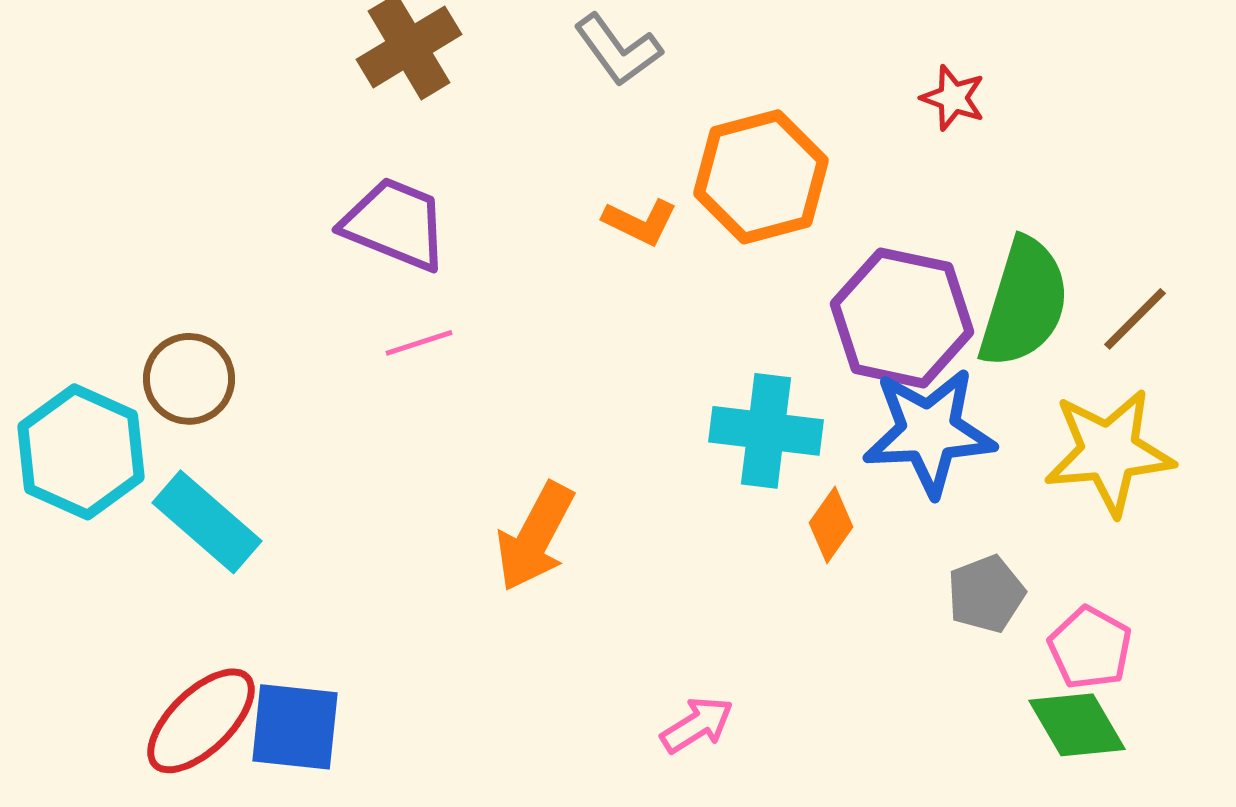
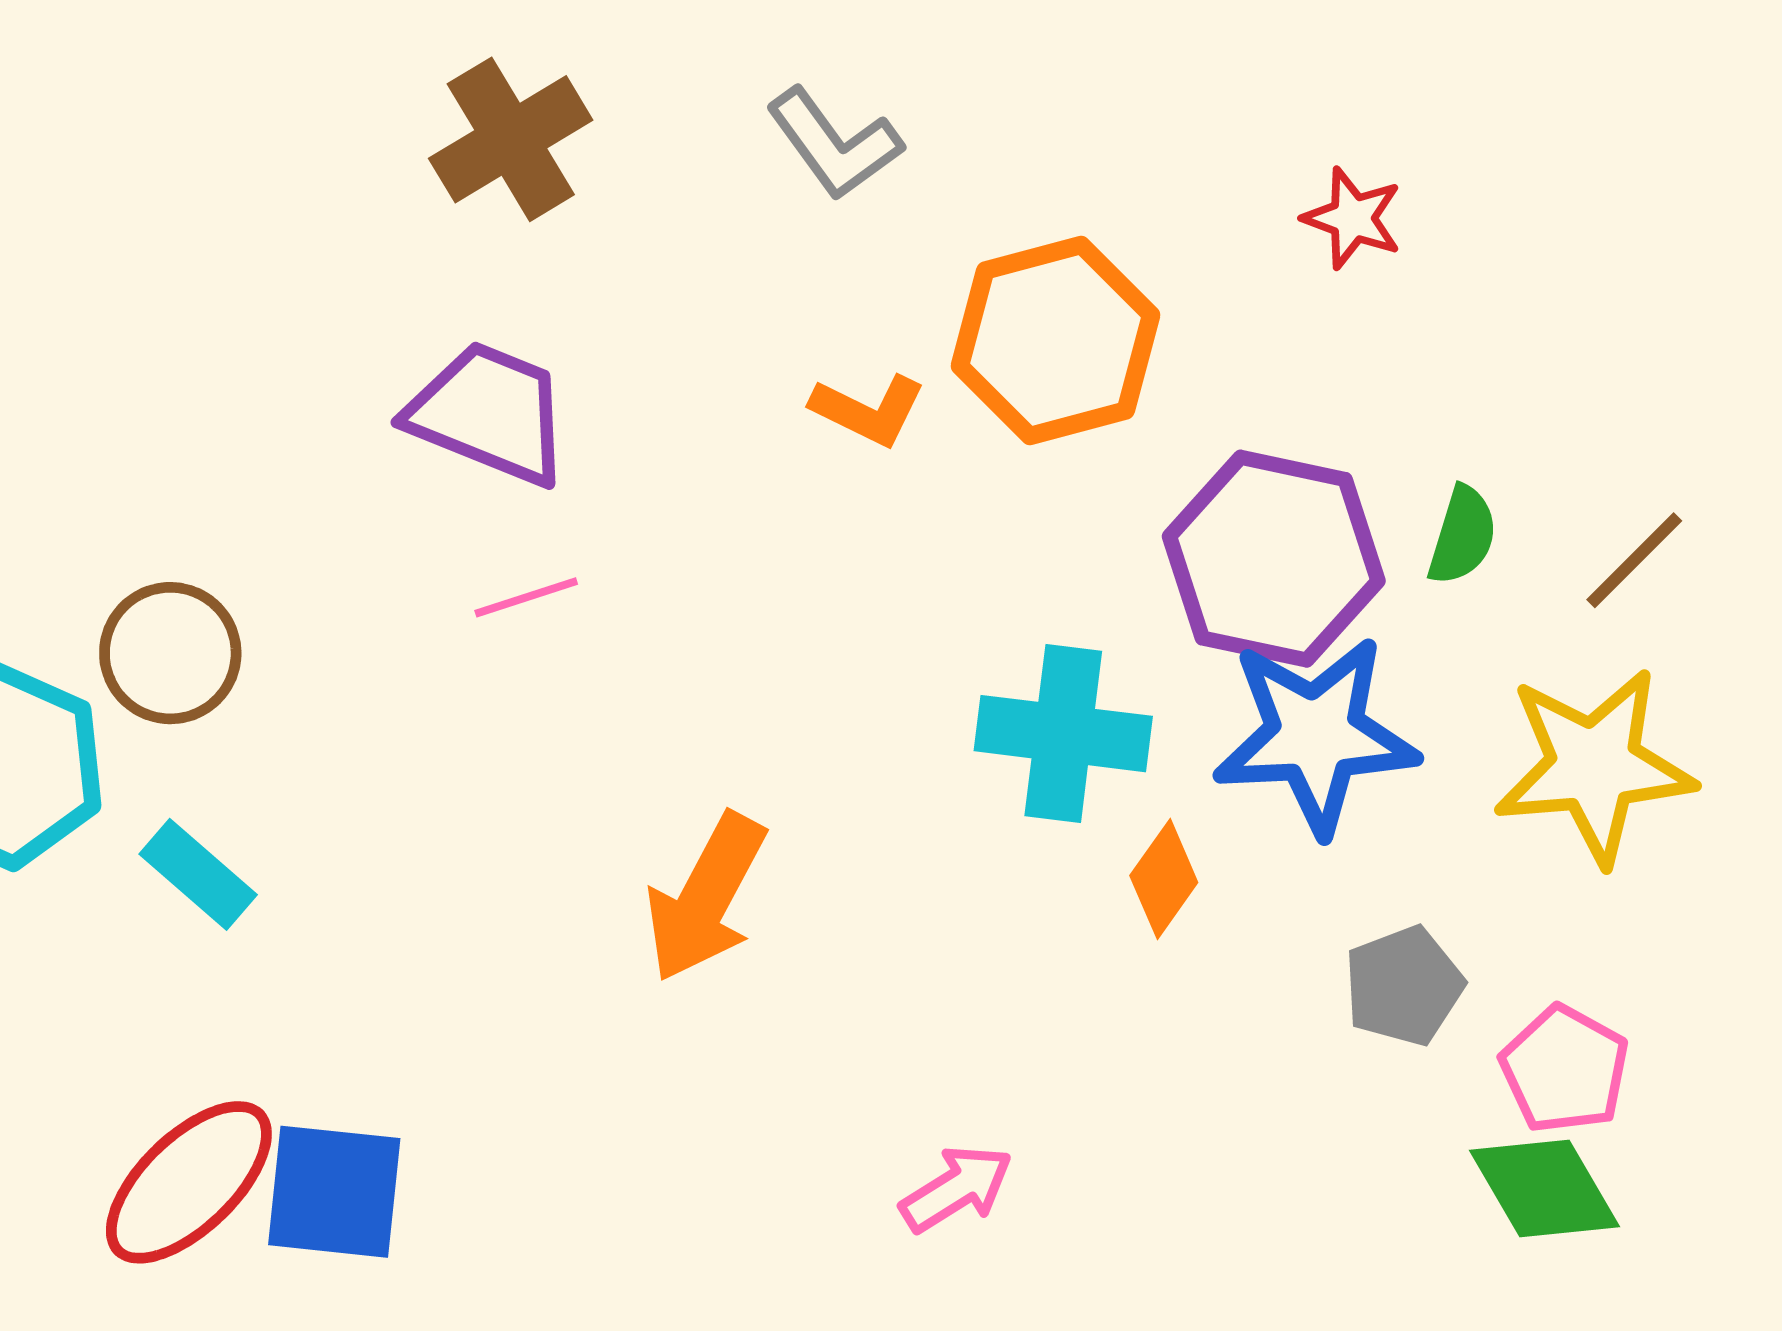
green semicircle: (1024, 303) -> (1463, 535), size x0.5
cyan rectangle: (207, 522) -> (198, 874), size x0.7

